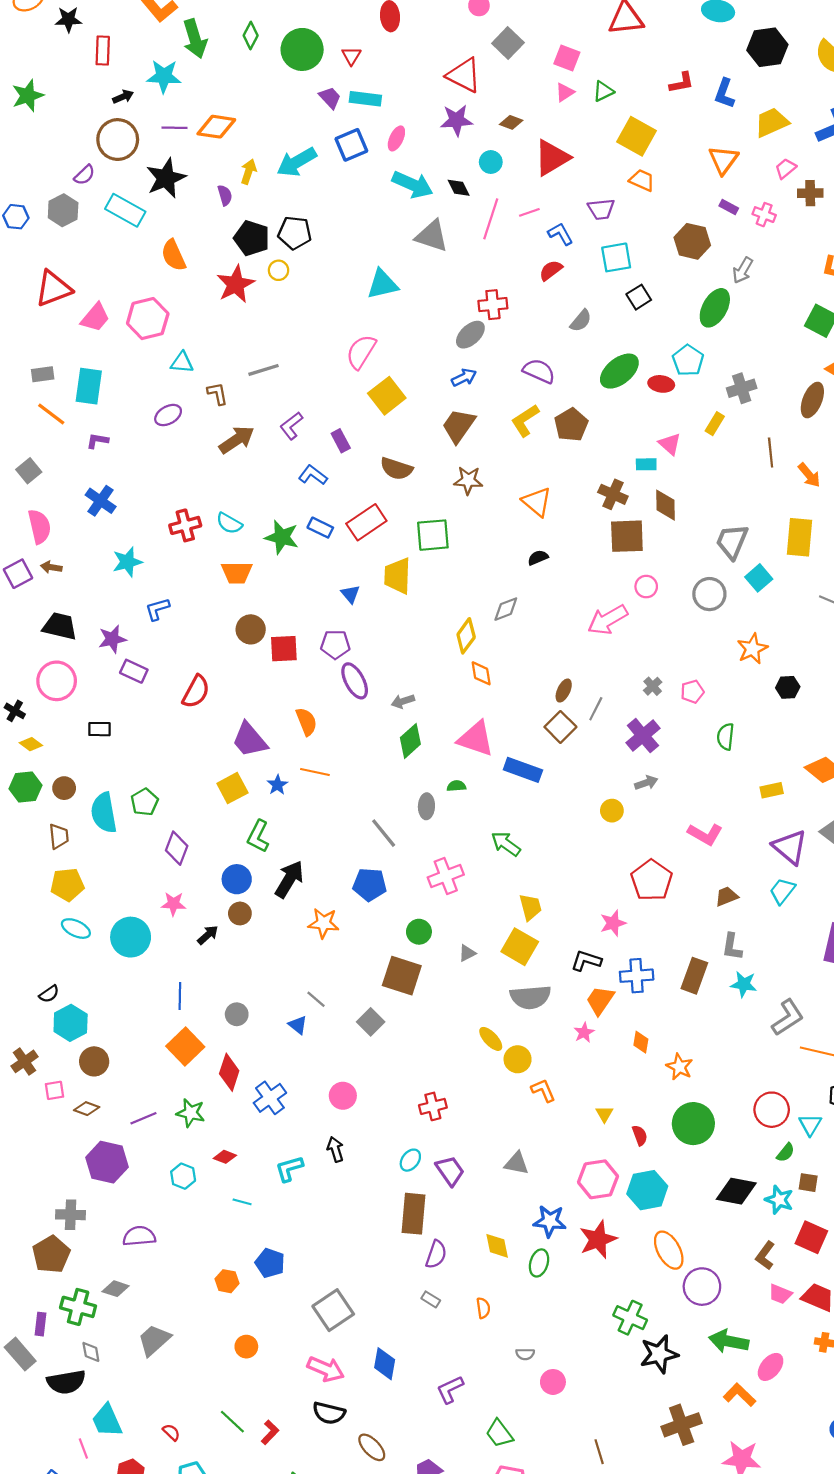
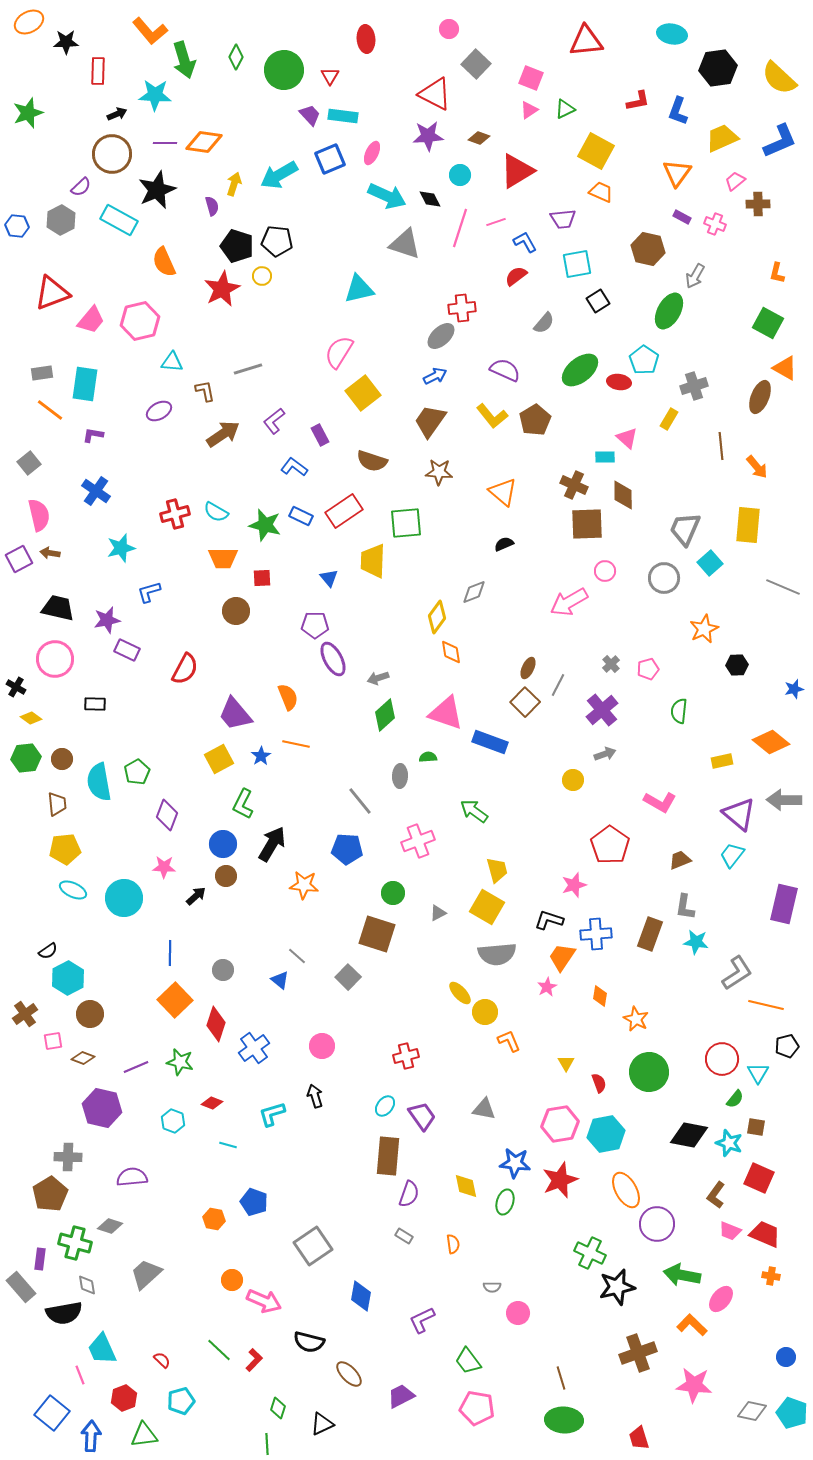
yellow L-shape: (525, 420) -> (492, 416), turned -96
red square: (284, 649) -> (262, 578), moved, size x0.7
pink arrow: (326, 1369) -> (264, 1301), moved

